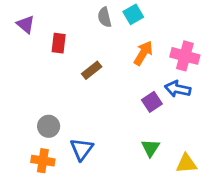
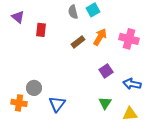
brown rectangle: (92, 70) -> (78, 42), moved
blue arrow: (178, 89) -> (132, 84), moved
orange cross: (43, 161) -> (19, 103), moved

